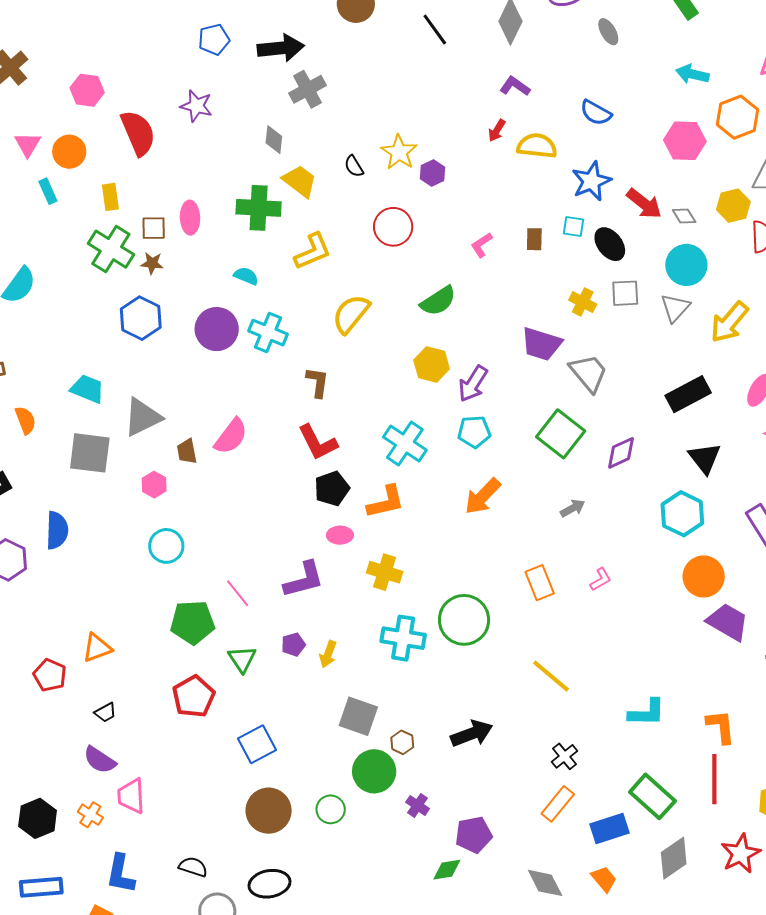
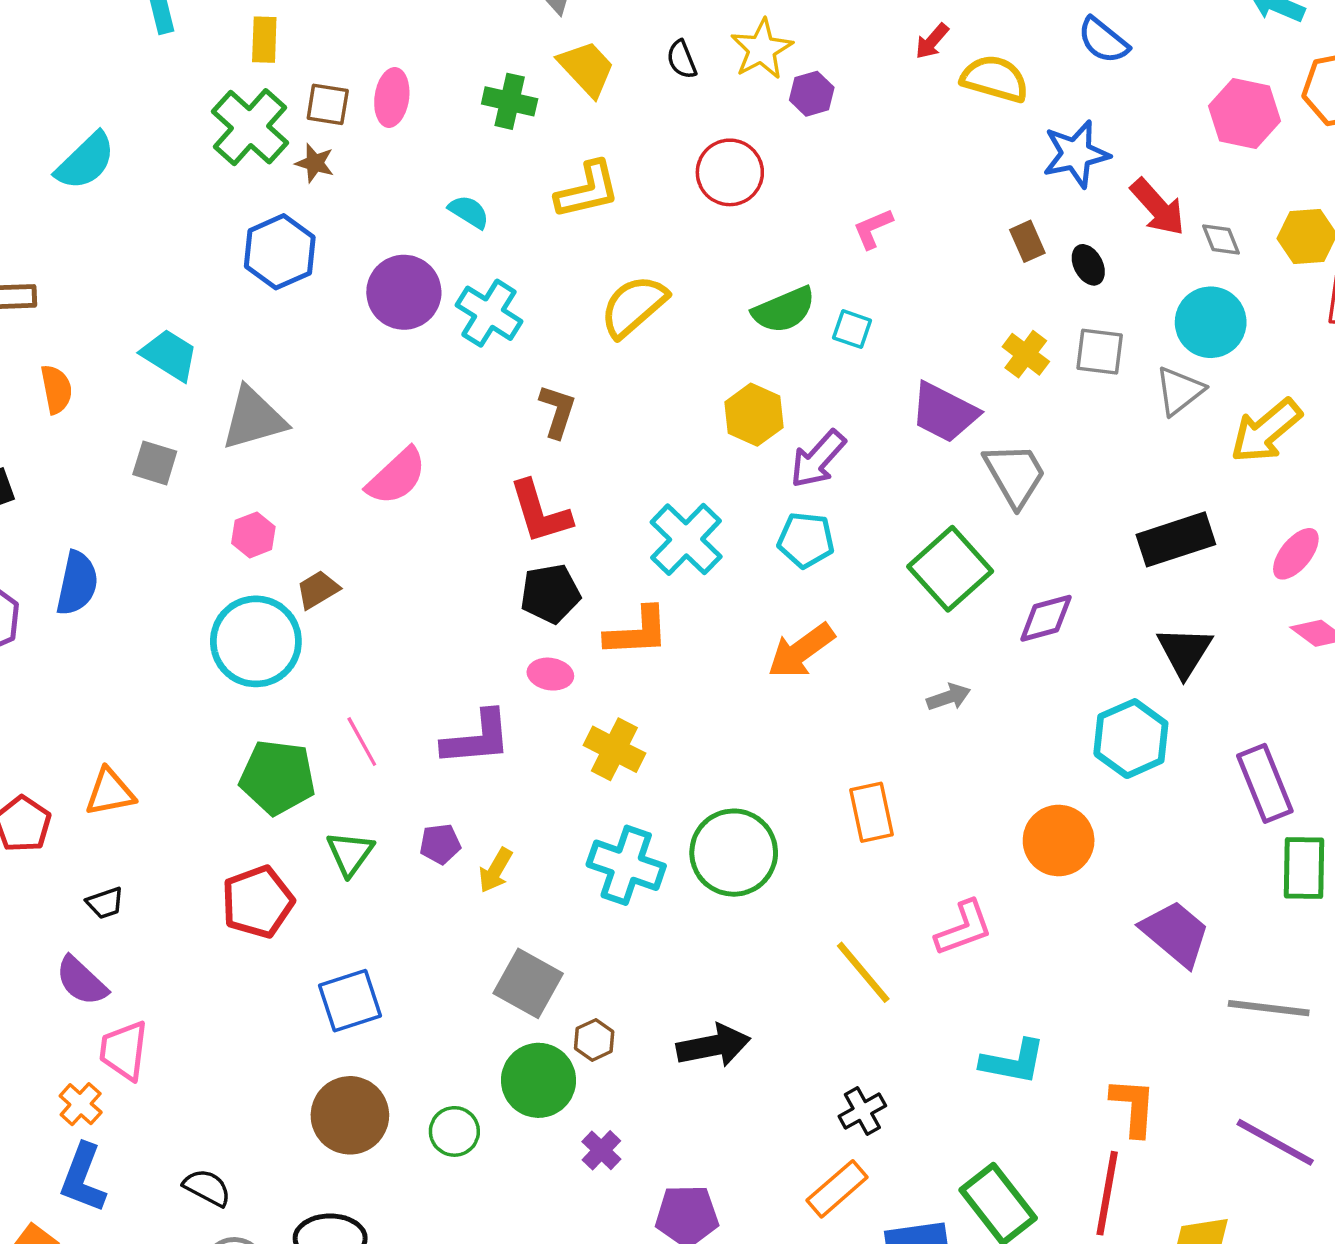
green cross: (259, 208) -> (510, 101), size x0.7
cyan square: (574, 227) -> (852, 329), moved
brown rectangle: (534, 239) -> (1027, 241), moved, turned -35
black ellipse: (610, 244) -> (1088, 265), size x0.7
brown trapezoid: (187, 451) -> (318, 590), moved, turned 60
gray square: (90, 453) -> (155, 463), size x0.6
cyan circle: (166, 546) -> (256, 641), size x1.5
orange circle: (704, 576) -> (1059, 840), moved
pink L-shape: (601, 579) -> (964, 928), moved, size x1.5
orange cross: (90, 815) -> (81, 1104), moved

